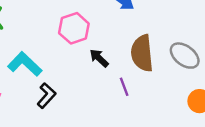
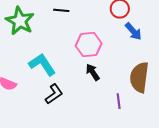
black arrow: (99, 58) -> (93, 72), moved

